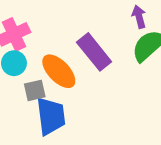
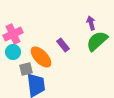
purple rectangle: (94, 52) -> (63, 45), size x0.6

